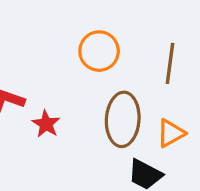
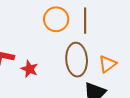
brown line: (170, 63) -> (85, 21), moved

